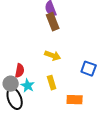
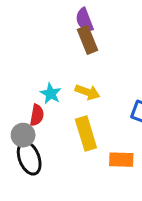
yellow rectangle: (52, 83) -> (86, 134), size x1.5
cyan star: (28, 86) -> (51, 94), moved

